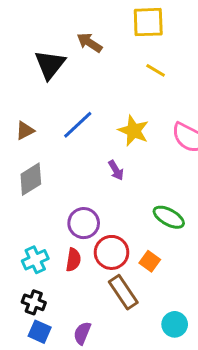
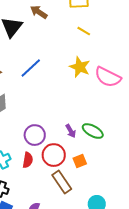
yellow star: (134, 131) -> (80, 67), moved
purple arrow: (116, 170) -> (71, 131), moved
orange square: (150, 261) -> (80, 161), turned 32

